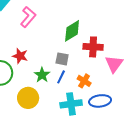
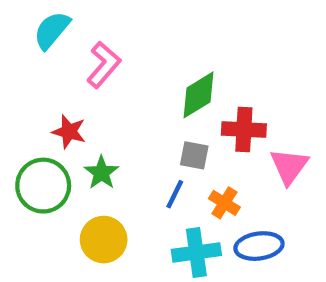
red star: (20, 56) -> (69, 132), moved
gray square: (62, 59) -> (194, 155), moved
green star: (42, 75) -> (101, 173), moved

